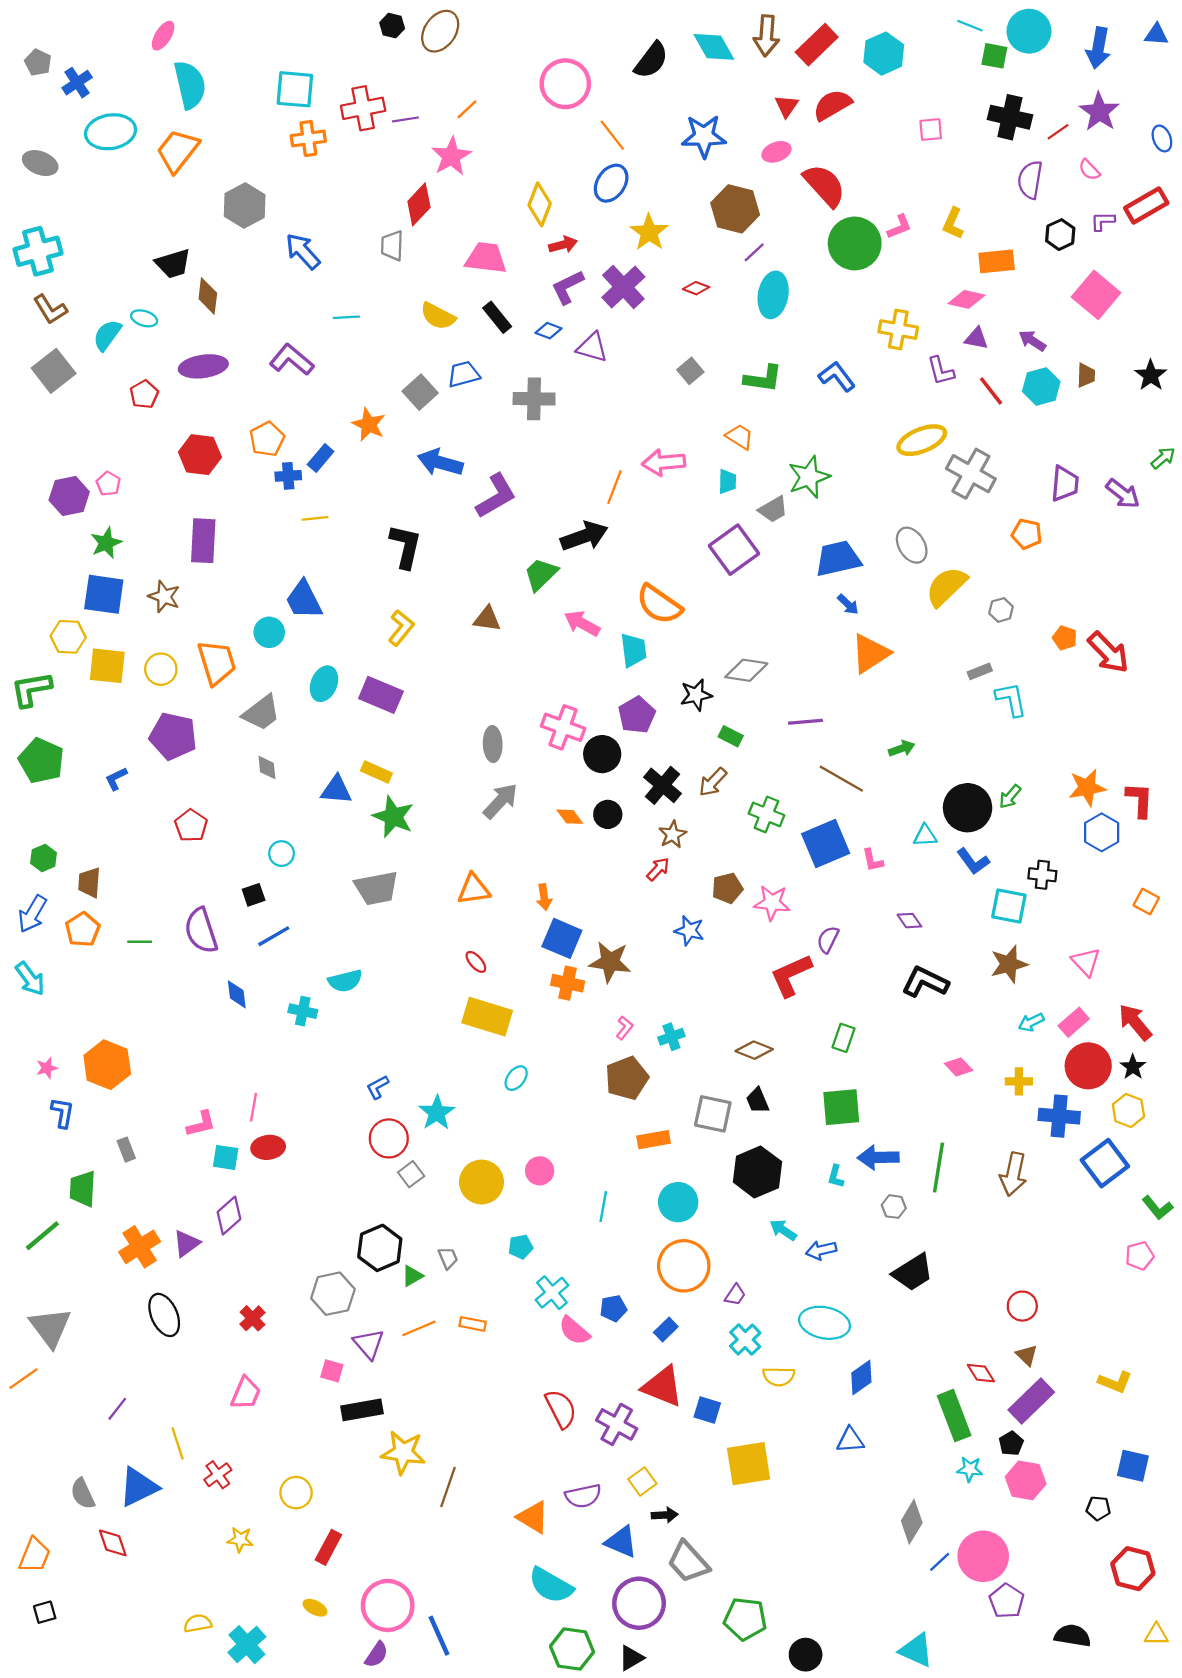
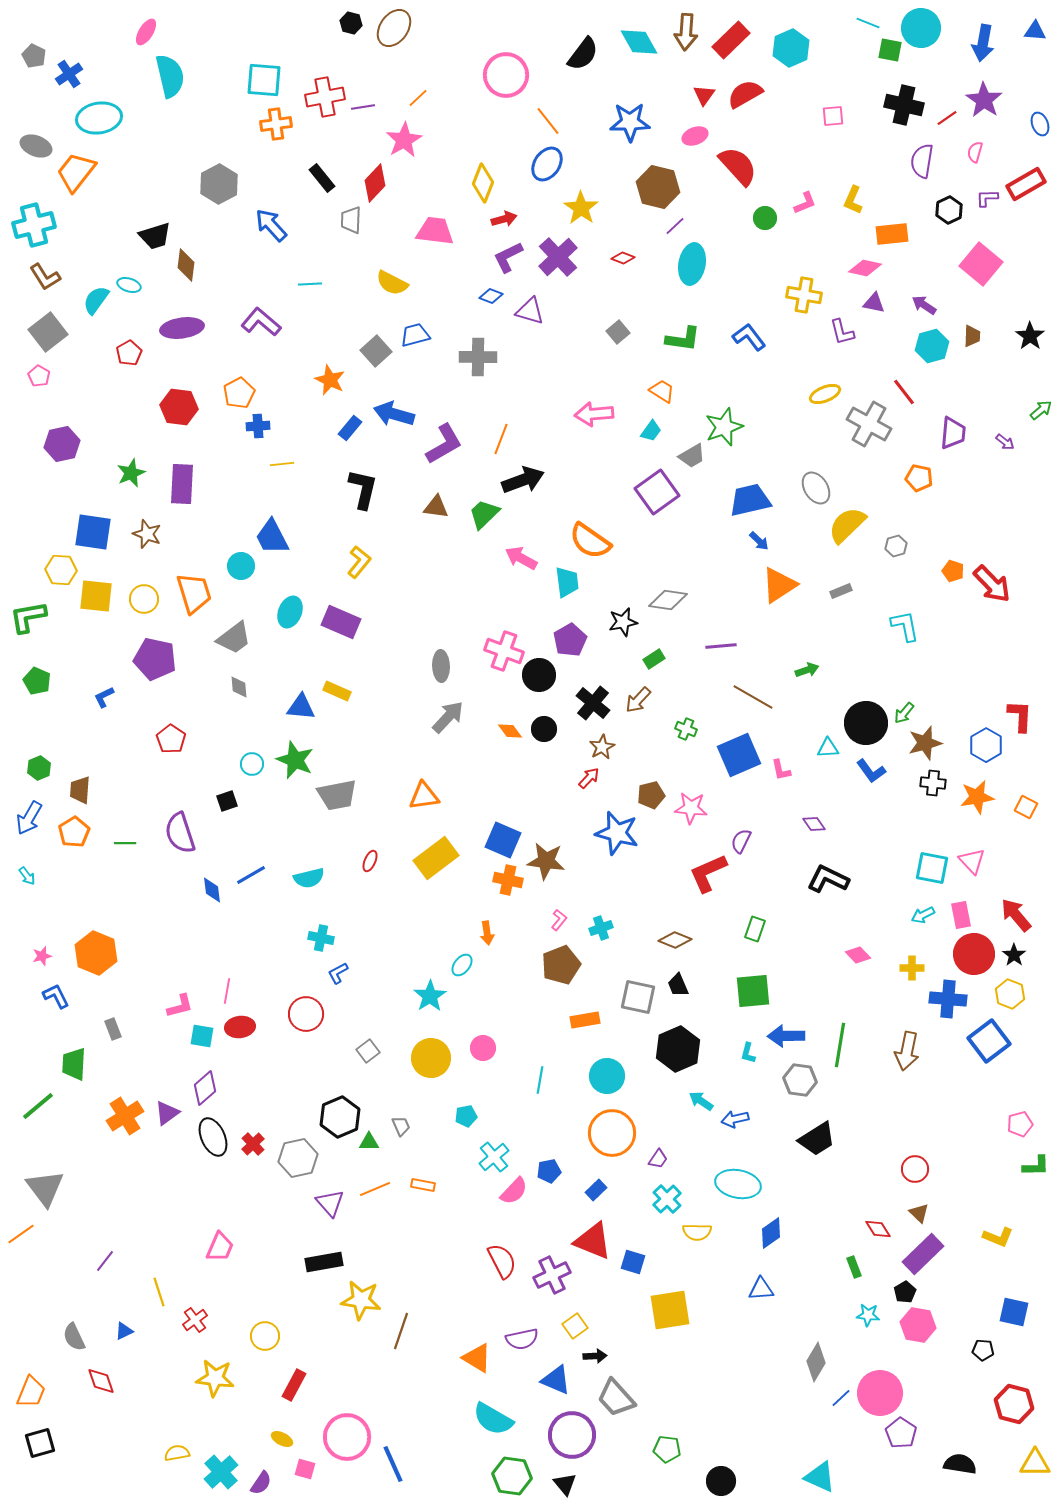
orange trapezoid: (178, 151) -> (76, 172), moved
pink semicircle: (1089, 170) -> (975, 152), turned 60
green circle: (855, 243) -> (765, 218), size x0.5
black rectangle: (497, 317) -> (322, 178), moved
red line: (991, 391) -> (904, 392), moved
yellow ellipse: (922, 440) -> (825, 394), size x0.7
blue rectangle: (321, 458) -> (350, 428), moved
cyan trapezoid: (727, 481) -> (651, 431), turned 35
pink pentagon: (108, 484) -> (39, 376), moved
orange line: (614, 487) -> (501, 439), moved
purple arrow: (1123, 494) -> (1005, 442), size x0.6
green star: (106, 543) -> (131, 473), moved
brown triangle: (487, 619) -> (436, 507), moved
gray rectangle: (980, 671) -> (841, 591), moved
green rectangle: (731, 736) -> (654, 659), turned -60
green pentagon: (41, 761) -> (37, 681), size x0.7
orange star: (1087, 788) -> (977, 797), moved
green cross: (766, 814) -> (686, 729), size x0.7
green star: (393, 817) -> (295, 760), moved
orange arrow: (544, 897) -> (487, 933), moved
cyan square: (1009, 906) -> (932, 868), moved
blue star: (689, 931) -> (617, 833), size x1.6
blue line: (274, 936) -> (251, 875), moved
red ellipse: (476, 962) -> (370, 861), moved, turned 65
brown star: (1009, 964) -> (925, 743), moved
cyan arrow: (30, 979) -> (27, 876), size x0.6
cyan cross: (303, 1011) -> (321, 938), moved
yellow rectangle: (487, 1017) -> (436, 858), moved, turned -54
pink rectangle: (1074, 1022) -> (961, 915), turned -60
blue L-shape: (63, 1113) -> (56, 996), turned -36
cyan star: (437, 1113) -> (430, 996), moved
red circle: (389, 1138) -> (306, 1014), moved
gray hexagon: (894, 1207) -> (800, 1080), size x1.5
green L-shape: (1157, 1208) -> (1036, 1166), moved, turned -52
green triangle: (412, 1276) -> (369, 1142), turned 30
black ellipse: (164, 1315) -> (213, 1137), moved
red cross: (252, 1318) -> (253, 1144), moved
pink semicircle: (574, 1331) -> (514, 1191), turned -88
pink square: (332, 1371) -> (305, 1469), moved
green rectangle: (954, 1416) -> (854, 1267), size x0.5
purple cross: (617, 1424) -> (552, 1275), turned 36
blue triangle: (138, 1487) -> (124, 1331), size x0.5
yellow star: (240, 1540) -> (215, 1378), size x1.6
black square: (45, 1612) -> (40, 1443), size x1.4
green pentagon: (745, 1619) -> (667, 1449), size x0.7
yellow triangle: (1156, 1635) -> (1035, 1463), size x1.4
purple semicircle: (376, 1655) -> (261, 1483), moved
black triangle: (631, 1658) -> (565, 1484), turned -40

